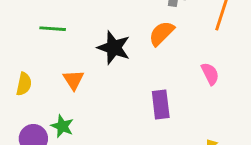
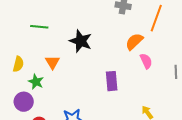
orange semicircle: (162, 33) -> (134, 41), moved
green star: (62, 126) -> (36, 82), moved

